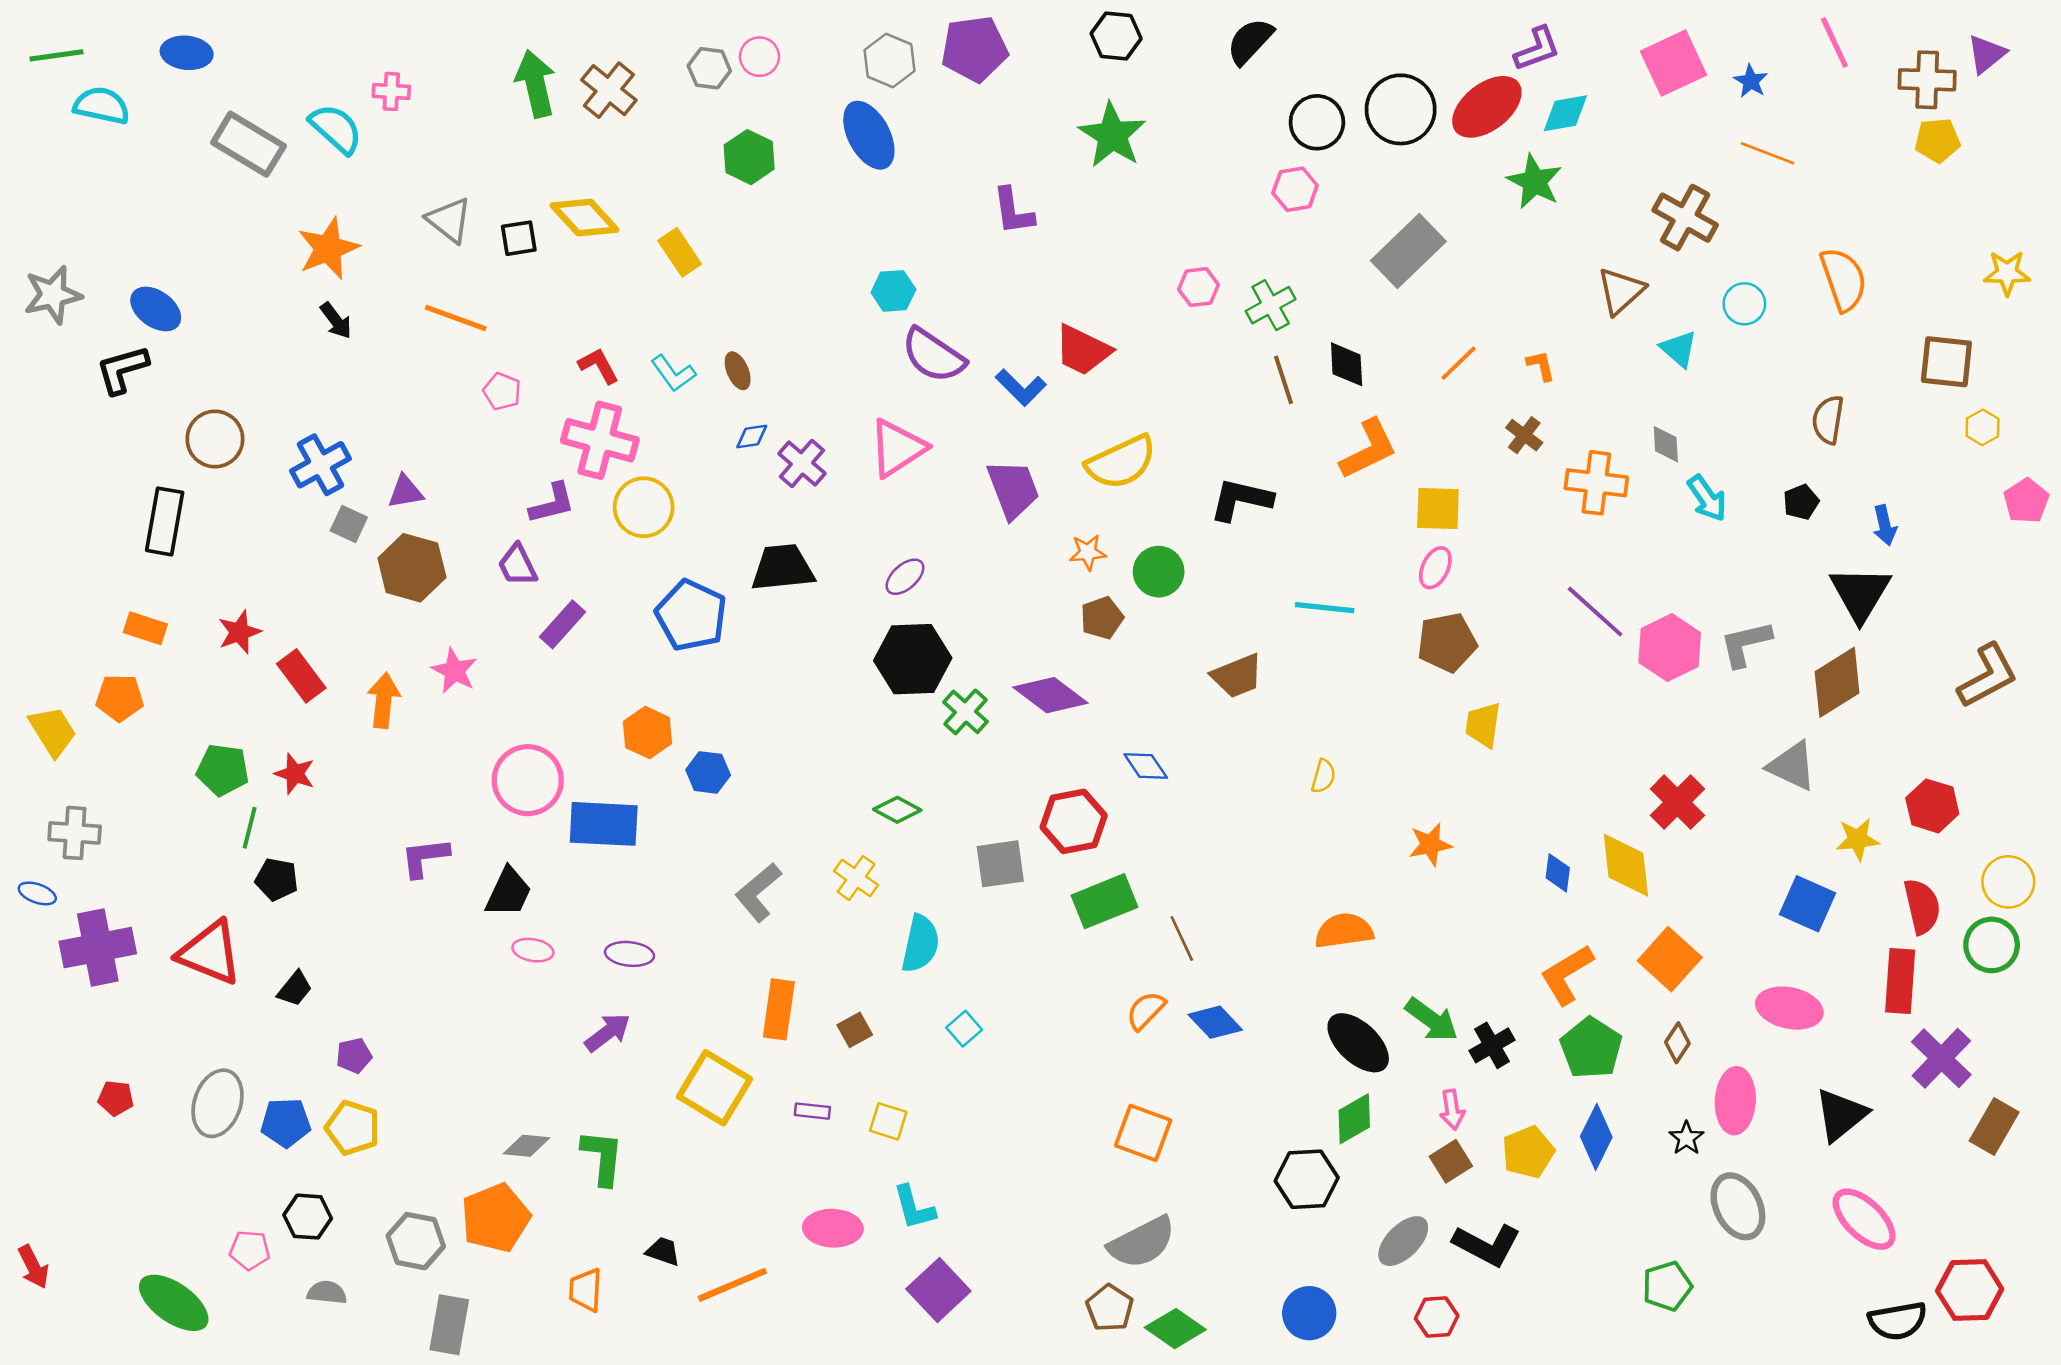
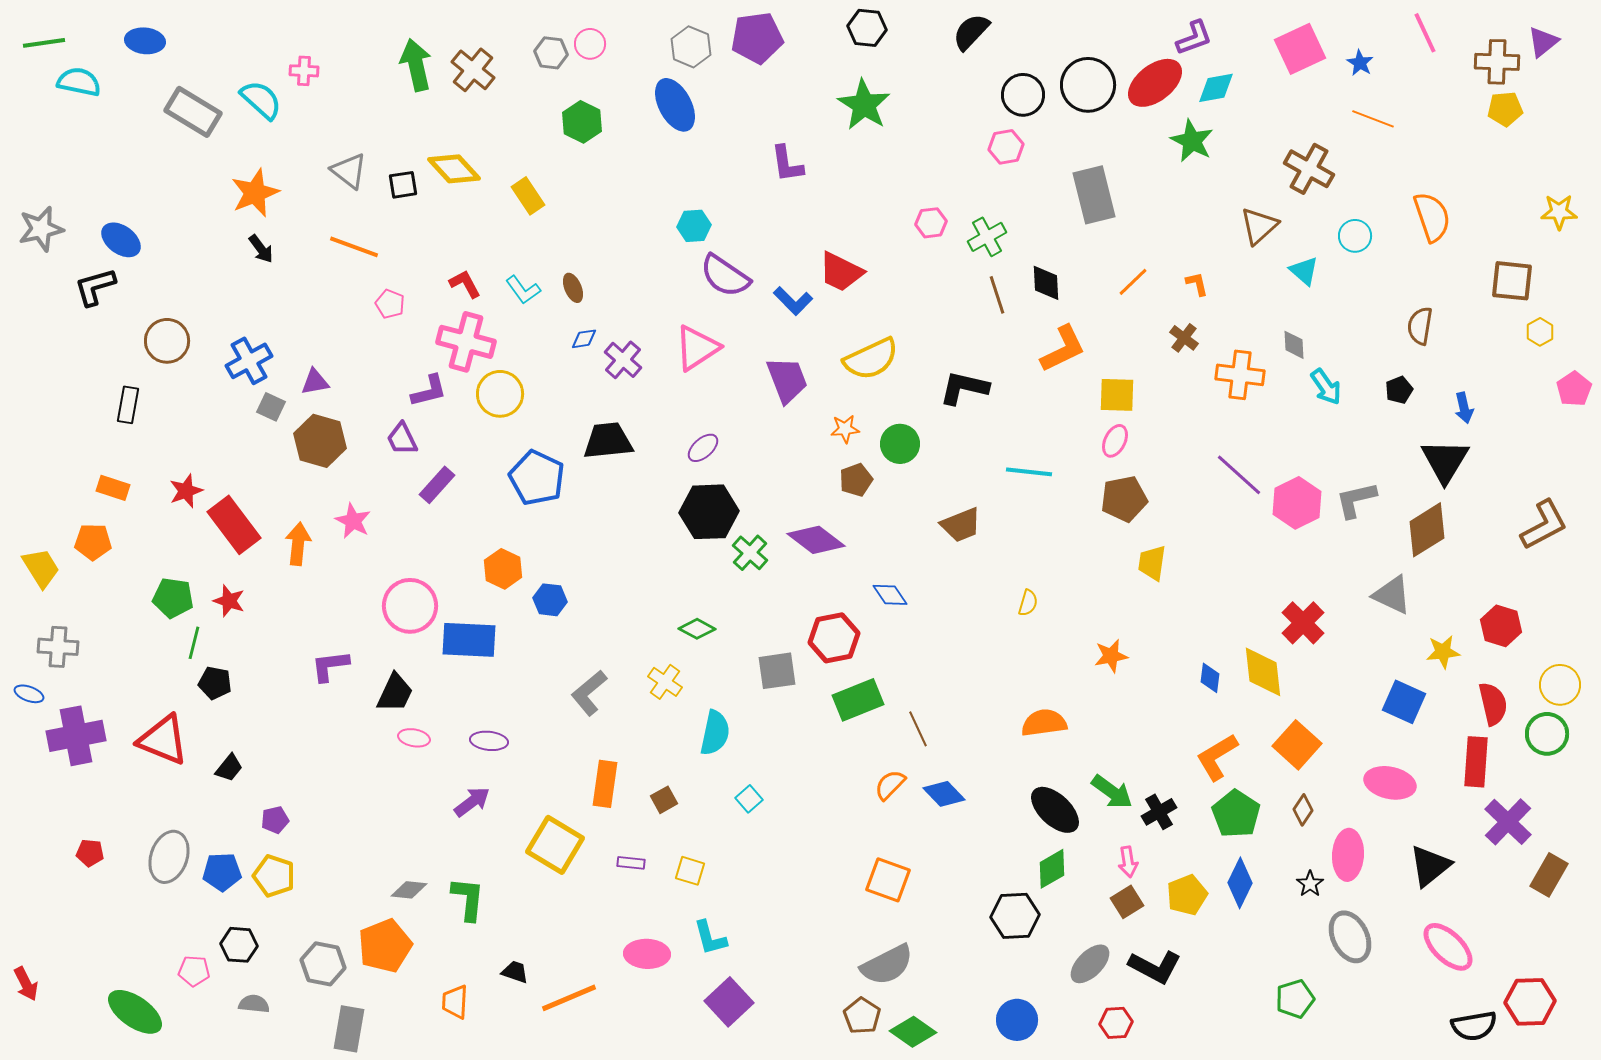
gray rectangle: (1408, 251) -> (1094, 195), turned -60
black rectangle: (165, 521) -> (128, 405), size x0.7
red rectangle: (301, 676) -> (234, 525), size x1.4

